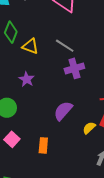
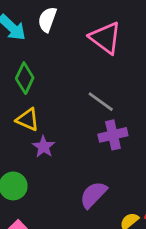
yellow triangle: (30, 46) -> (28, 120), moved

